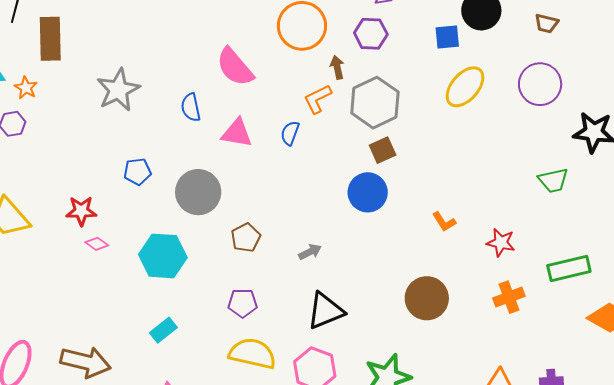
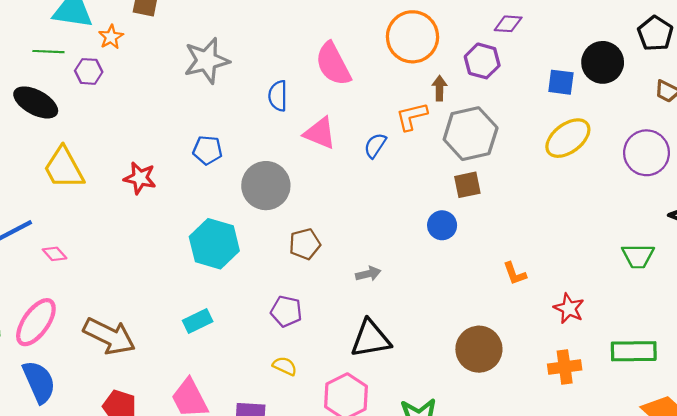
blue circle: (368, 192) -> (442, 225), size x0.7
pink diamond: (97, 244) -> (55, 254), moved
yellow semicircle: (252, 353) -> (285, 366), size x0.5

